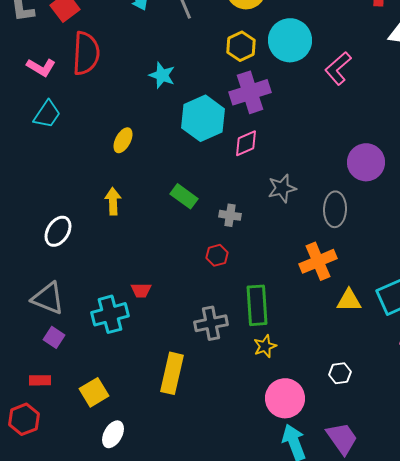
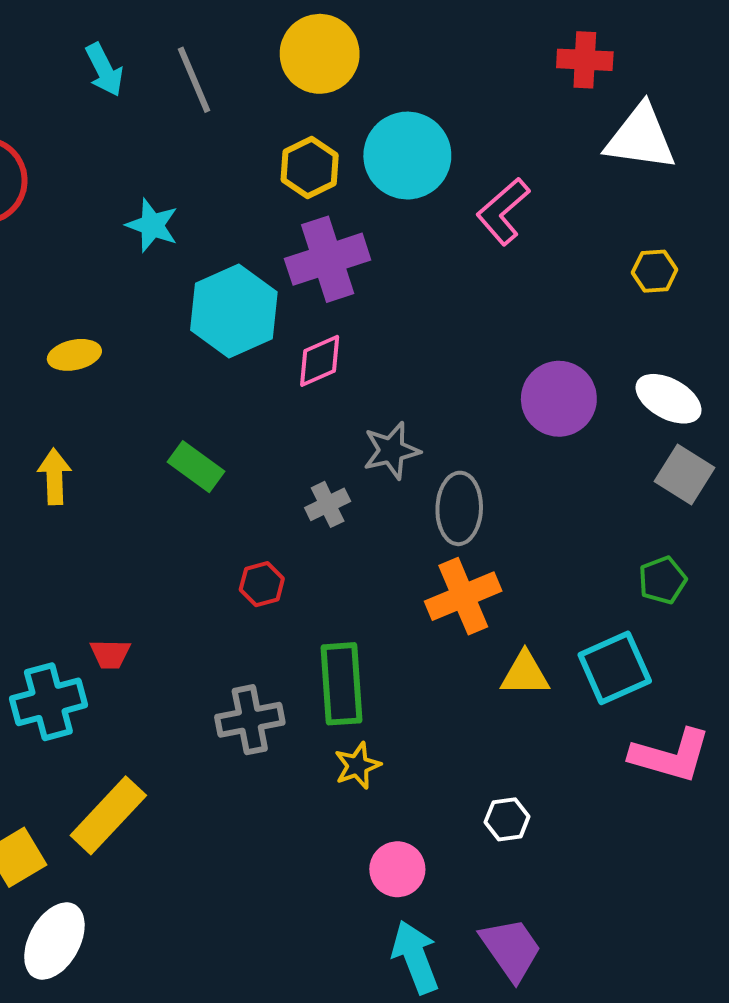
yellow ellipse: (123, 140) -> (74, 355), turned 50
gray ellipse: (335, 209) -> (459, 508), moved
gray cross: (230, 215) -> (328, 504), moved, turned -35
yellow rectangle: (172, 373) -> (108, 815), moved, turned 30
pink circle: (285, 398) -> (397, 869), size x0.7
white ellipse: (113, 434) -> (54, 941), size x1.4

